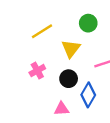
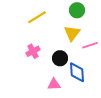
yellow triangle: (71, 49) -> (72, 33), moved
blue diamond: (88, 95) -> (77, 72), turned -35

